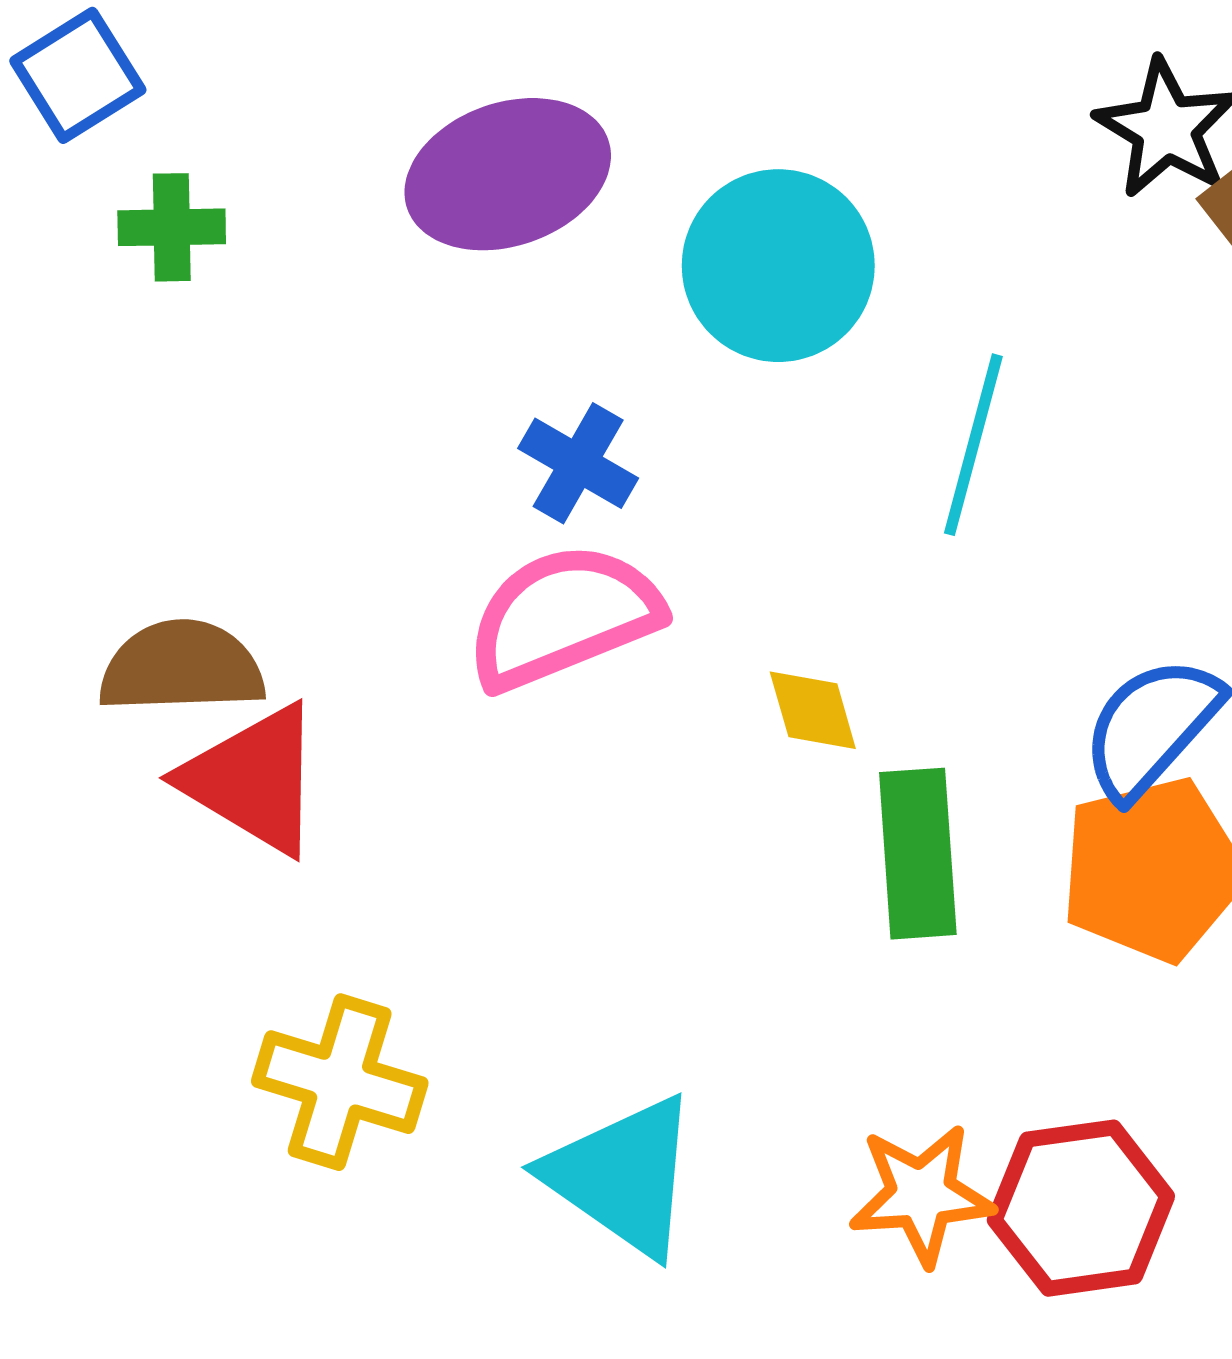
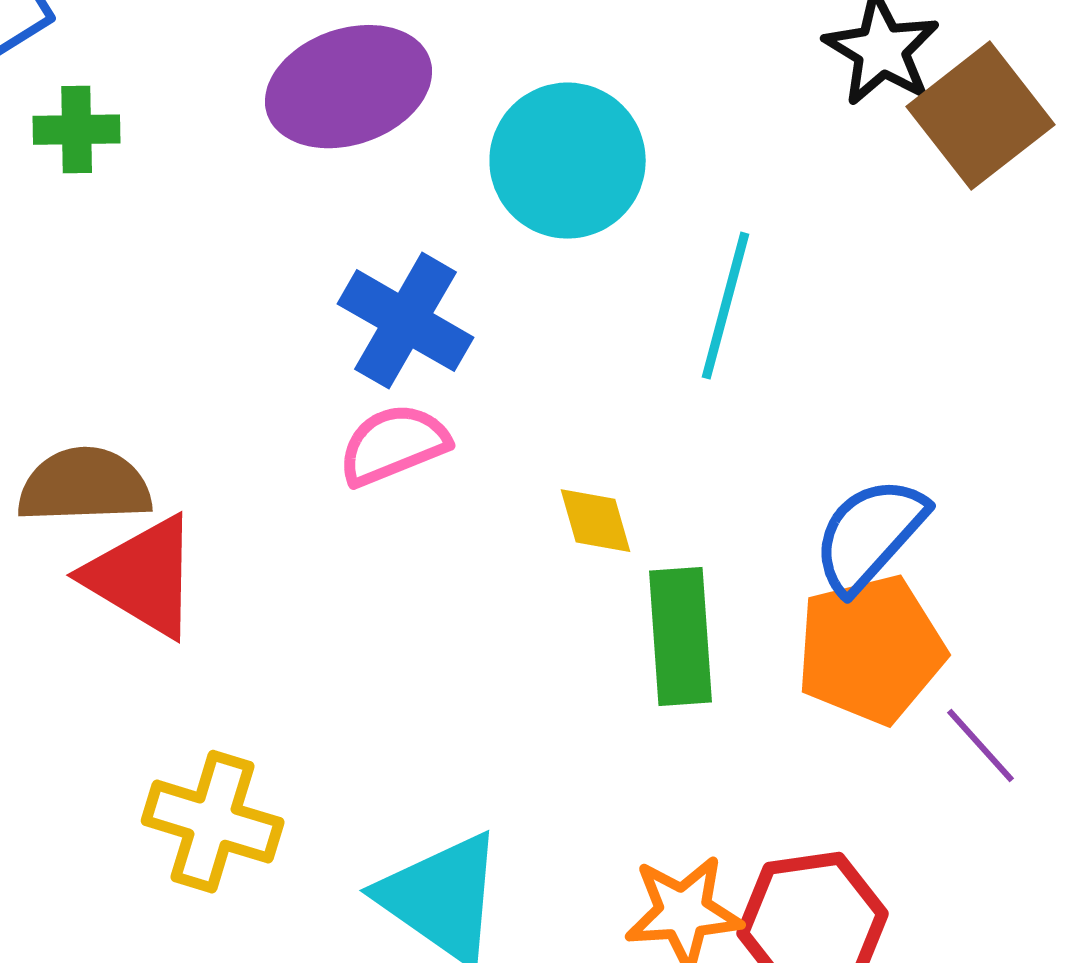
blue cross: (578, 463) -> (406, 321), size x1.4
pink semicircle: (563, 616) -> (394, 445), size x0.7

